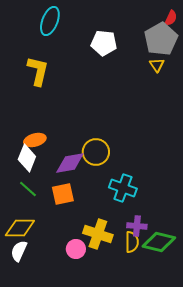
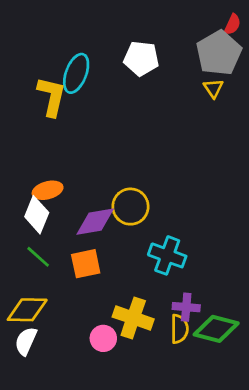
cyan ellipse: (50, 21) -> (76, 73), moved

